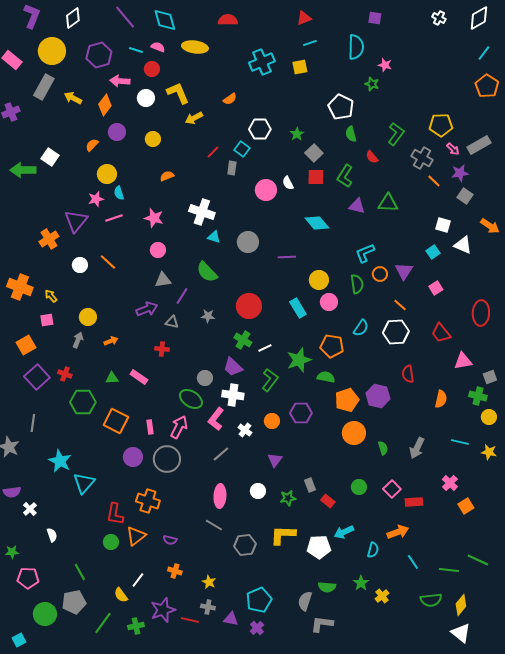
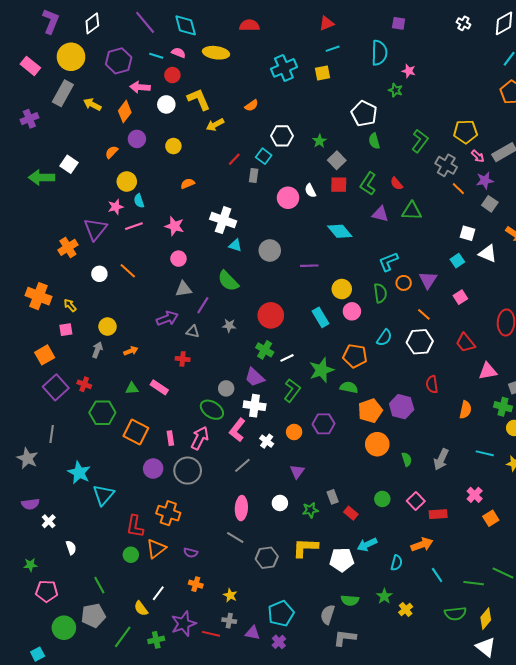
red semicircle: (372, 157) -> (397, 184), moved

